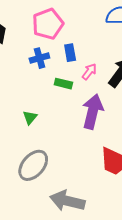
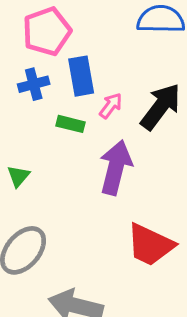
blue rectangle: (70, 53) -> (81, 76), size x1.4

